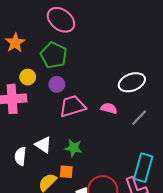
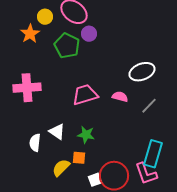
yellow circle: (28, 77) -> (45, 17), moved
purple circle: (57, 84) -> (89, 34), moved

